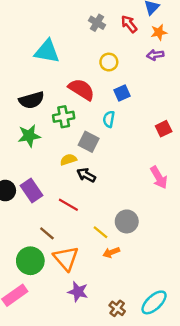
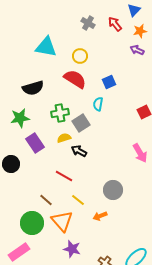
purple arrow: (155, 55) -> (137, 50), turned 32
yellow circle: (109, 62) -> (80, 56), moved
green cross: (64, 117) -> (60, 113), moved
green star: (29, 136) -> (20, 118), moved
gray square: (89, 142) -> (81, 123), turned 30
purple rectangle: (31, 191) -> (35, 143), moved
yellow line: (101, 232) -> (78, 200), moved

